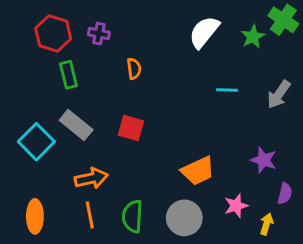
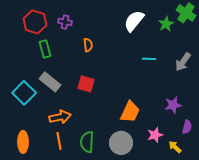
purple star: (264, 160) -> (173, 105), turned -30
orange trapezoid: (198, 171) -> (130, 112), turned -40
yellow arrow: (267, 224) -> (175, 147), turned -64

